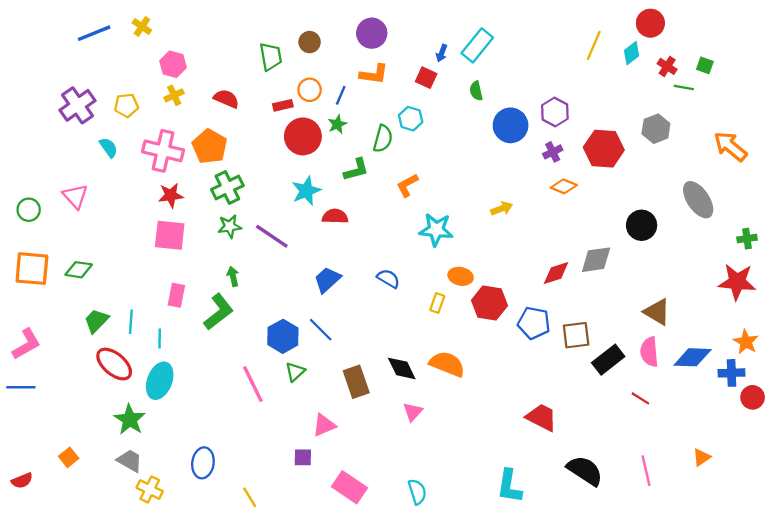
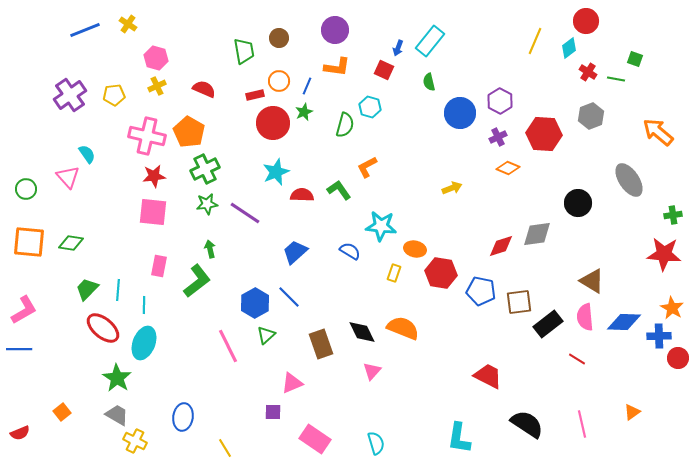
red cross: (667, 66) -> (588, 72), moved
cyan semicircle: (109, 148) -> (87, 154), moved
green L-shape: (356, 170) -> (339, 190), moved, turned -110
cyan star: (436, 230) -> (381, 226), moved

